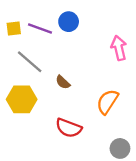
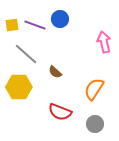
gray circle: (120, 148) -> (95, 124), moved

